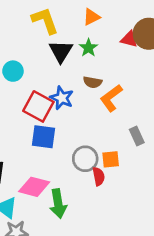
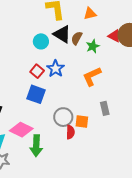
green star: (88, 48) -> (93, 46), moved
black triangle: (61, 51) -> (62, 34), turned -42
cyan circle: (13, 71) -> (41, 41), moved
brown semicircle: (93, 82) -> (77, 38), moved, turned 96
red square: (38, 106) -> (37, 71), size x0.6

